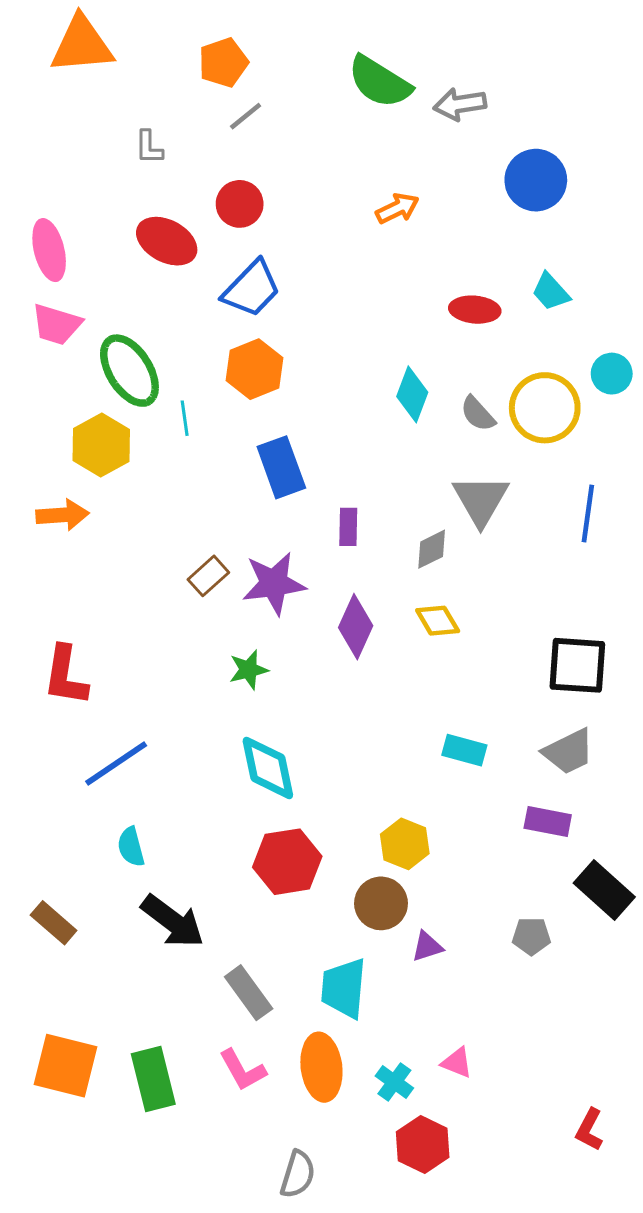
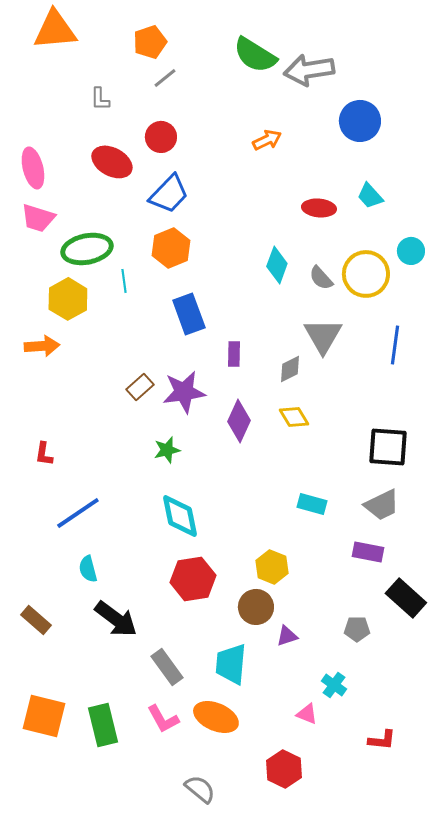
gray arrow: (460, 104) -> (309, 70), size x1.4
green ellipse: (129, 371) -> (87, 249), turned -69
red L-shape: (65, 676) -> (44, 454), size x0.6
orange ellipse: (321, 1067) -> (216, 717), turned -60
cyan cross: (394, 1082) -> (334, 685), moved
red L-shape: (589, 1130) -> (382, 740), moved, turned -112
gray semicircle: (298, 1174) -> (200, 789), turned -68

